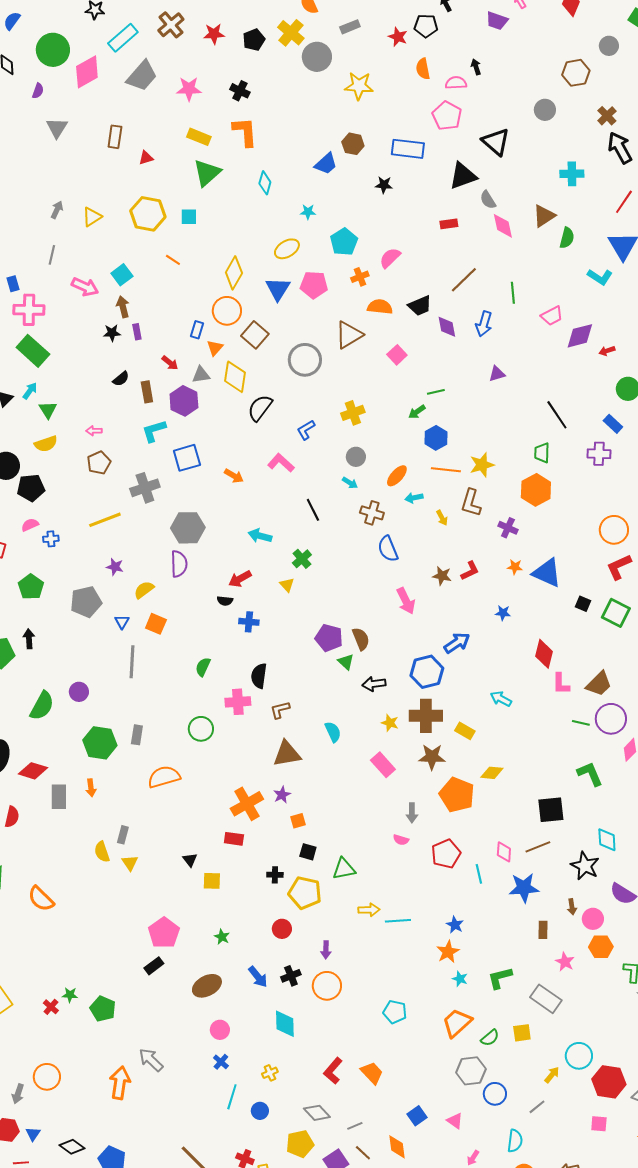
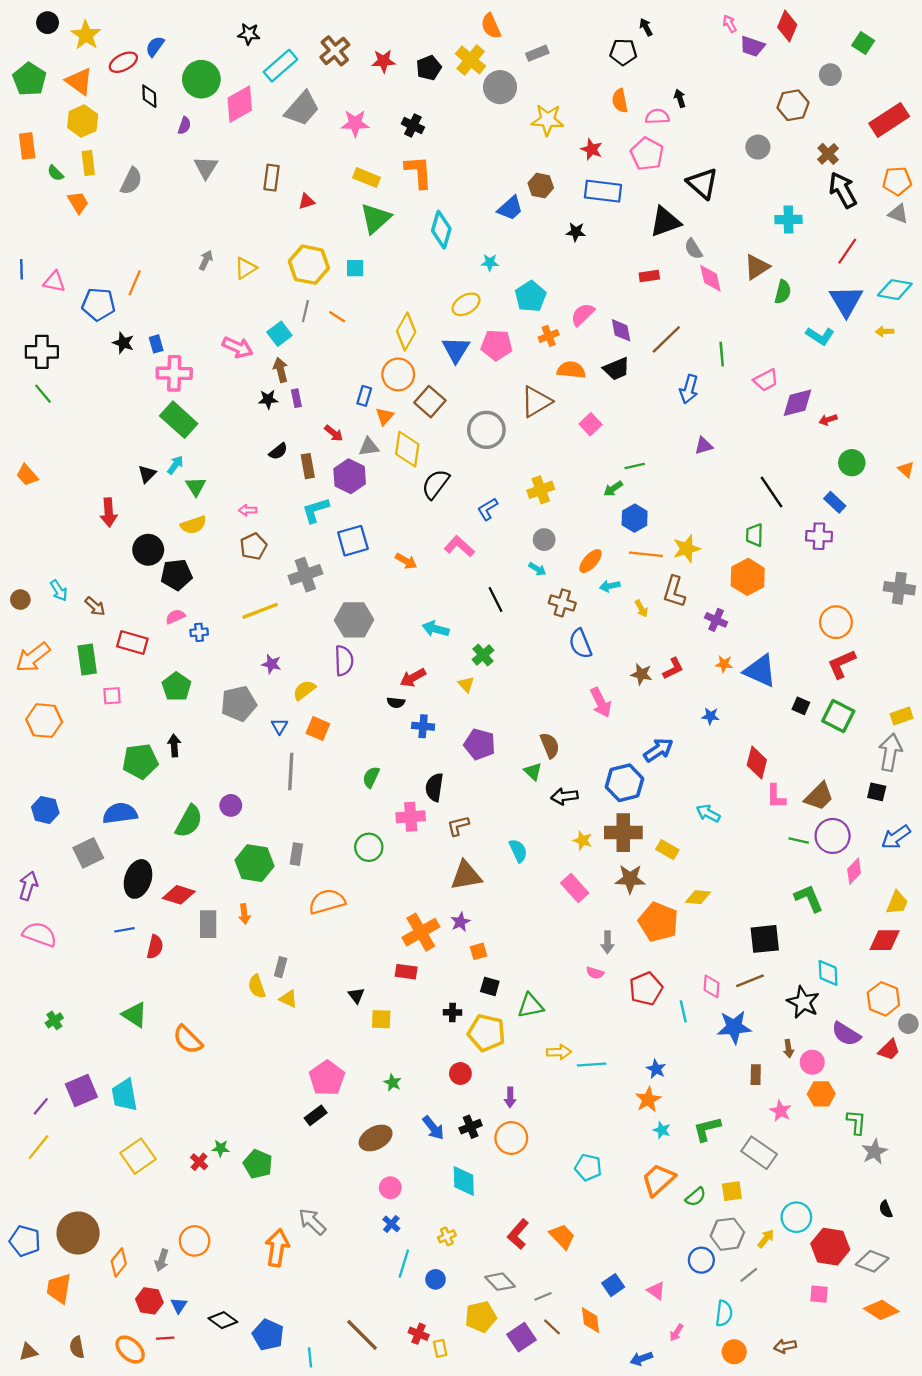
purple trapezoid: (497, 21) -> (752, 46), moved
red star: (398, 37) -> (592, 149), moved
cyan diamond: (265, 183) -> (441, 230), size x1.4
gray line: (52, 255) -> (305, 311), moved
purple diamond: (447, 327) -> (621, 330), moved
purple pentagon: (329, 638) -> (480, 744), moved
yellow triangle: (130, 863) -> (288, 999), turned -30
gray hexagon: (471, 1071) -> (727, 1234), moved

